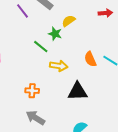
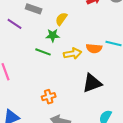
orange semicircle: (90, 59) -> (94, 48), turned -42
yellow arrow: (59, 66) -> (73, 54), moved

